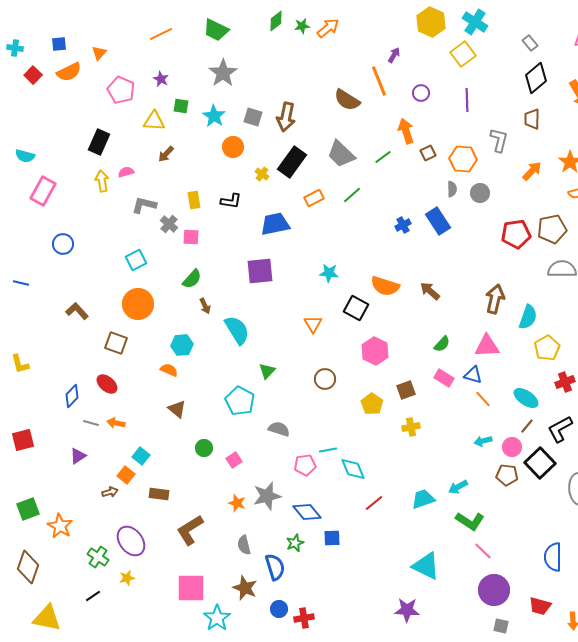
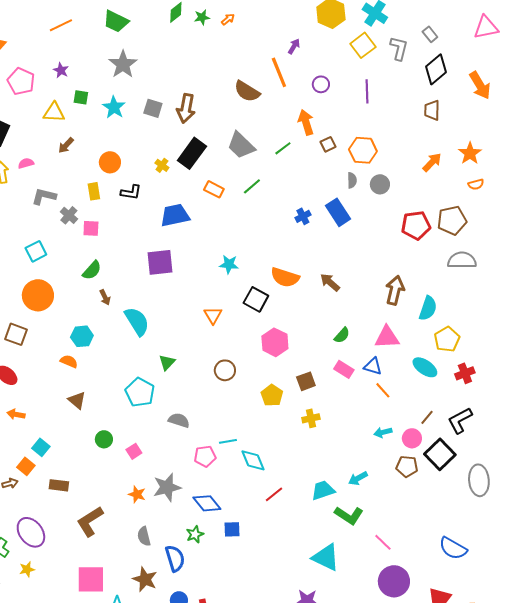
orange arrow: (328, 28) -> (228, 19), size x0.6
gray L-shape: (499, 140) -> (399, 48), moved
orange circle: (233, 147) -> (110, 162), moved
orange rectangle: (314, 198) -> (214, 189), turned 54
cyan ellipse: (526, 398) -> (425, 367), moved
green L-shape: (470, 521) -> (349, 515), moved
blue semicircle: (553, 557) -> (453, 548), turned -60

